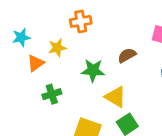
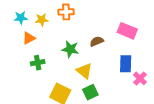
yellow star: (57, 48) -> (42, 20), moved

